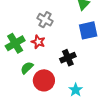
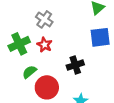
gray cross: (45, 20) -> (44, 19), moved

